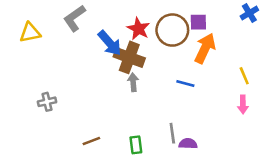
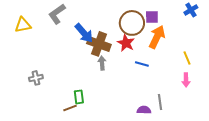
red star: (138, 29) -> (126, 43), moved
gray line: (172, 133) -> (160, 102), moved
green rectangle: (136, 145) -> (79, 97), moved

